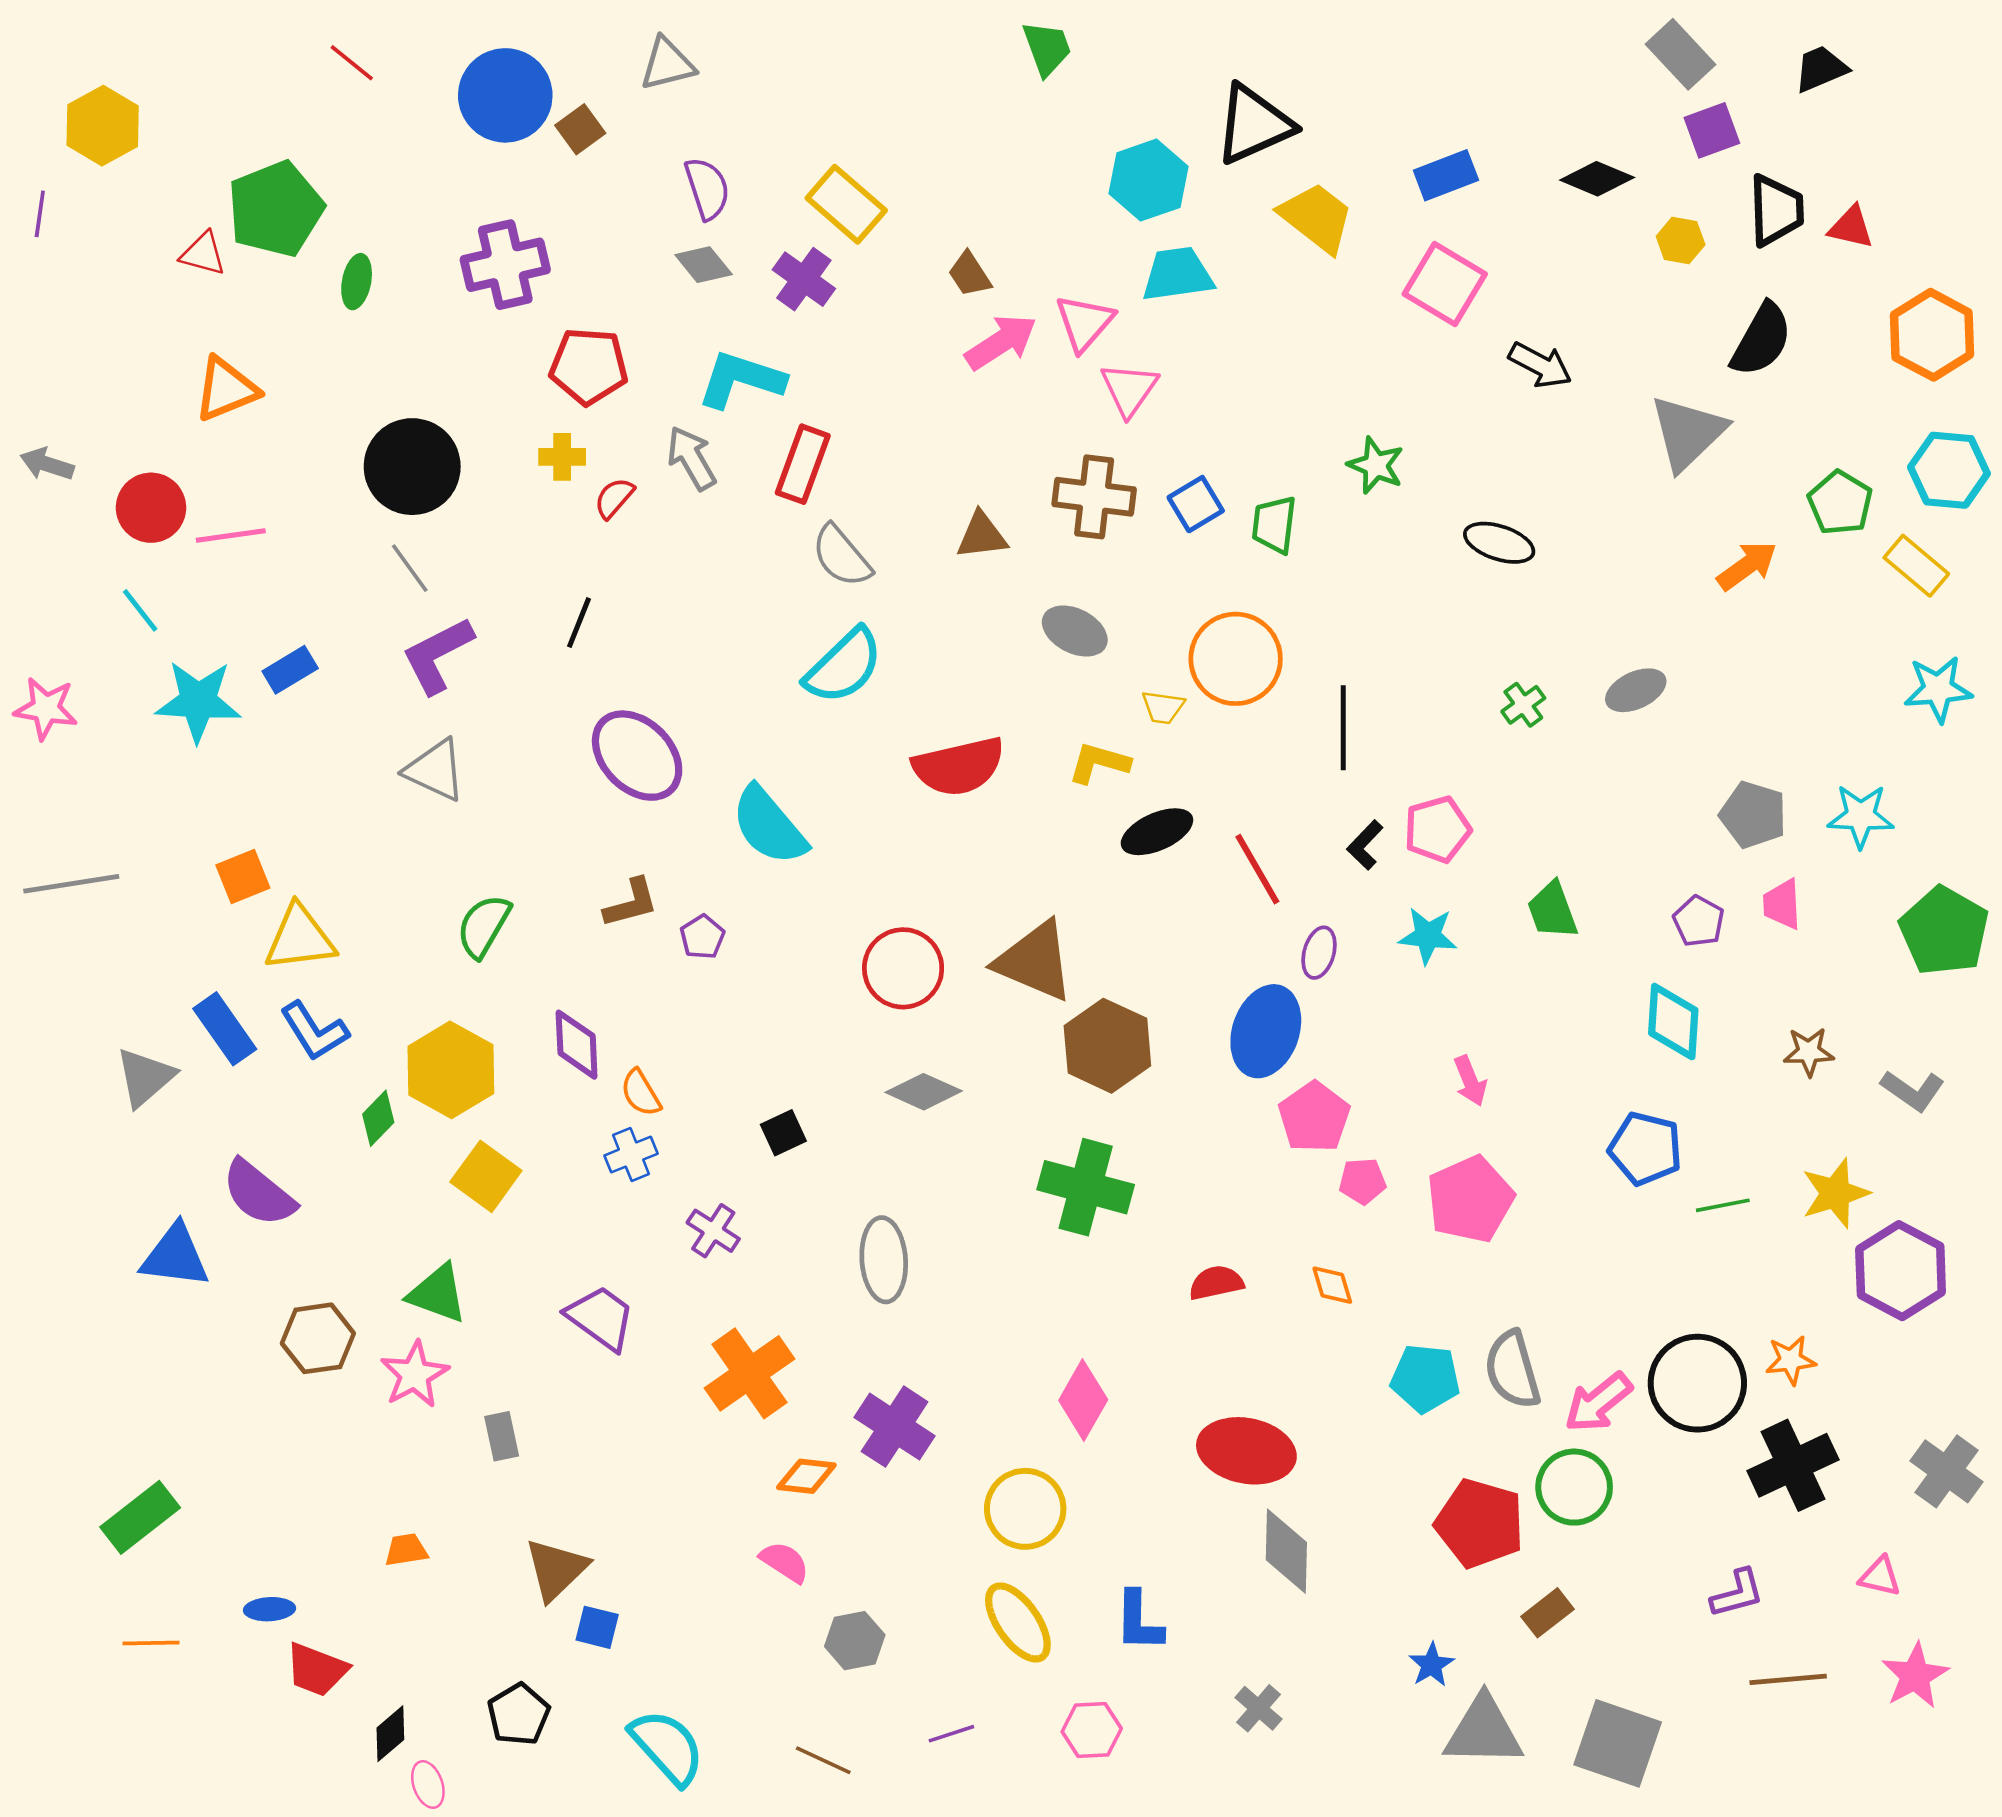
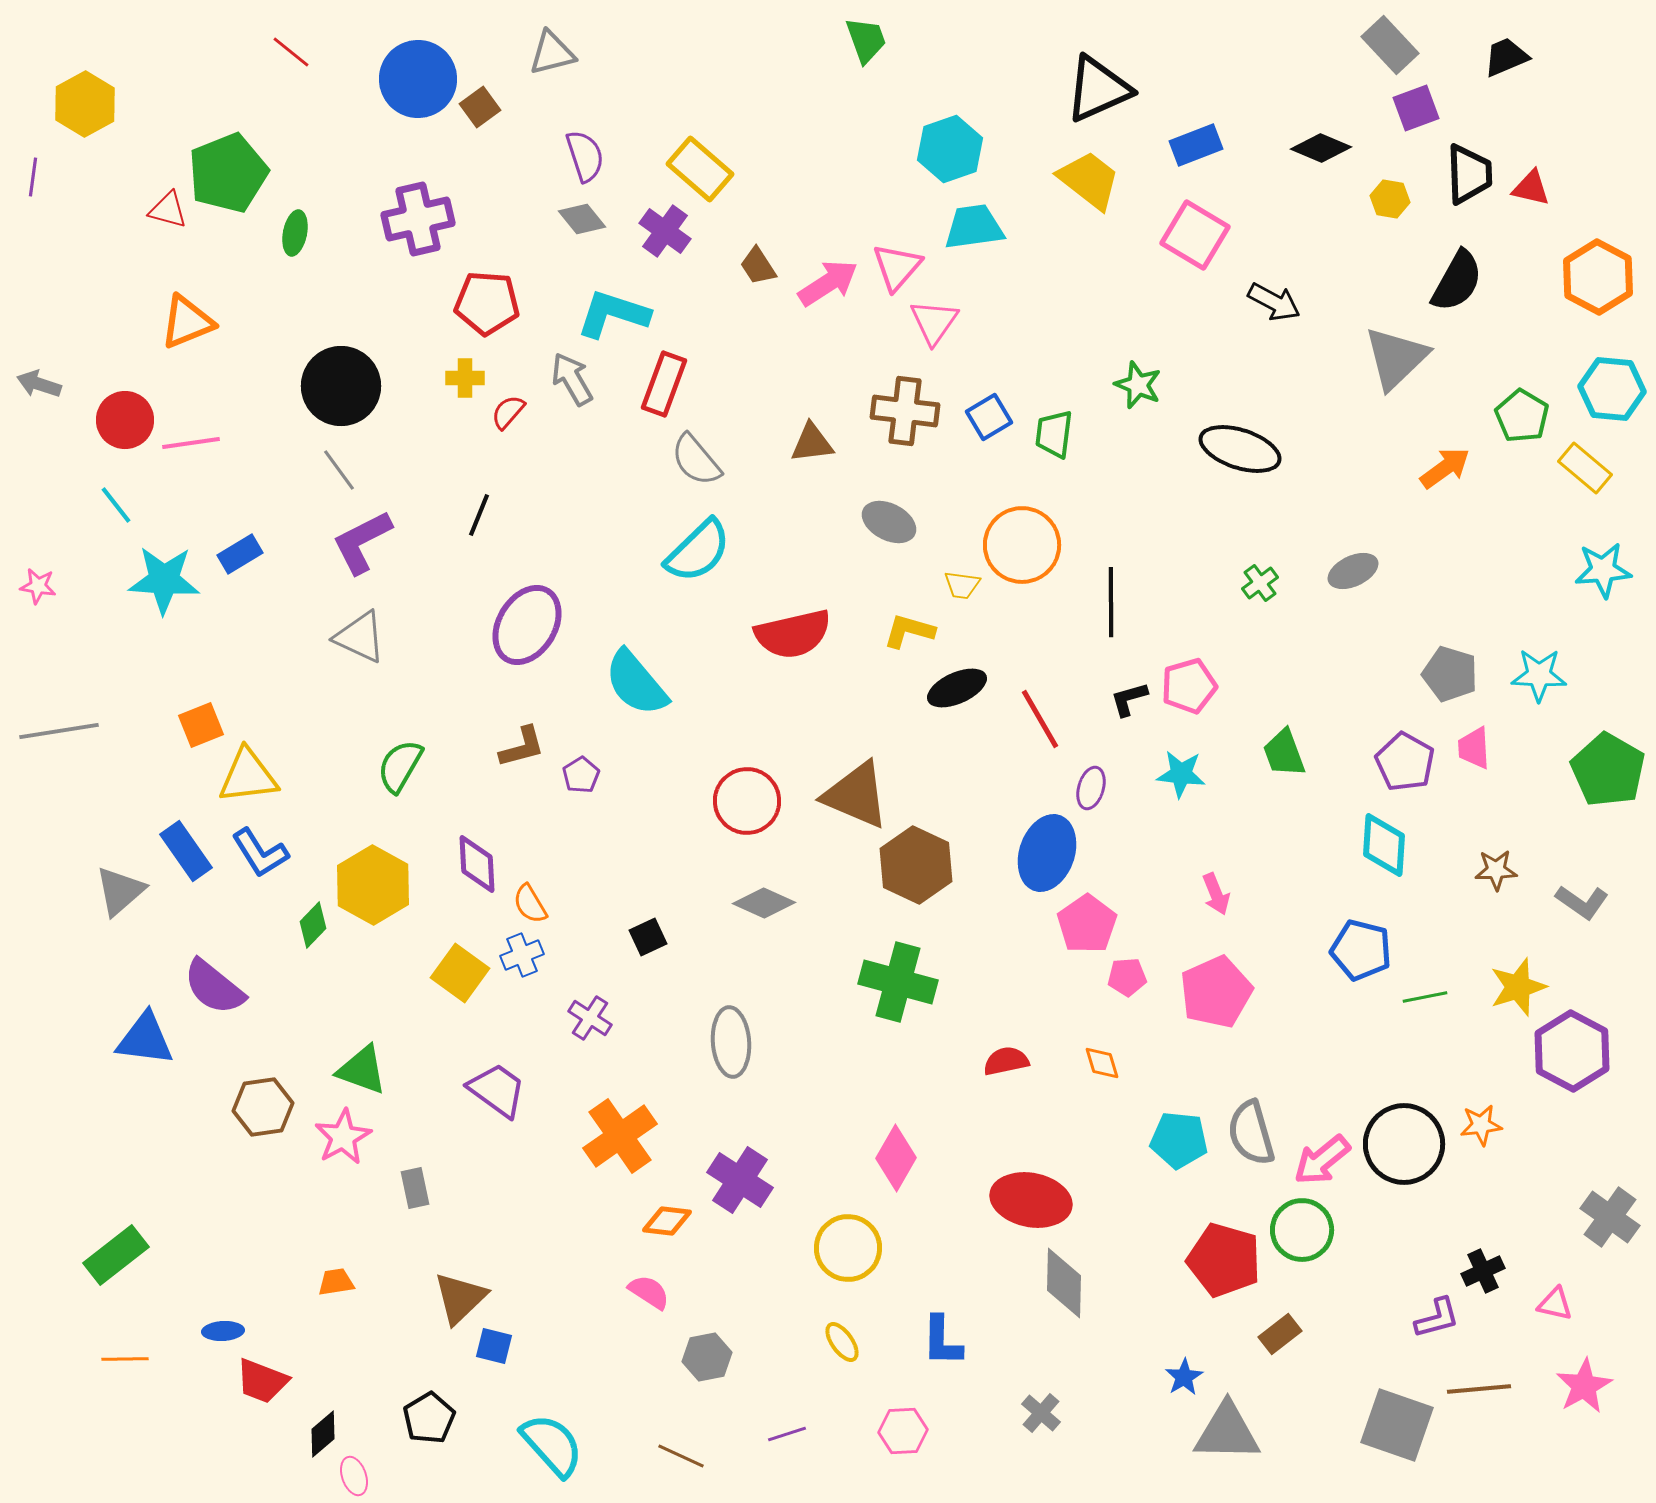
black triangle: (1254, 124) -> (1098, 89), moved
brown trapezoid: (970, 274) -> (758, 266), moved
black ellipse: (1499, 543) -> (1240, 449), size x1.4
pink star: (46, 708) -> (38, 586), size x0.7
purple ellipse: (637, 756) -> (527, 625), turned 76
black L-shape: (1365, 845) -> (1129, 699), turned 30
purple pentagon: (1699, 921) -> (1405, 762), size x1.4
yellow square: (486, 1176) -> (460, 973), moved
black cross: (1793, 1465) -> (1483, 1271), moved, size x0.6
yellow ellipse: (1018, 1622) -> (842, 1342), size x0.6
gray square: (1618, 1743) -> (1397, 1425), moved

